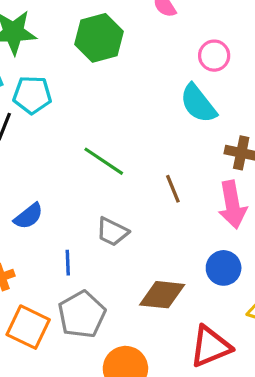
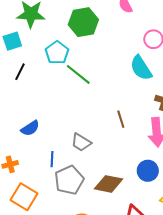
cyan pentagon: (32, 95) -> (57, 53), moved, turned 30
green line: (104, 161) -> (78, 74), moved
gray pentagon: (82, 314) -> (69, 180), moved

